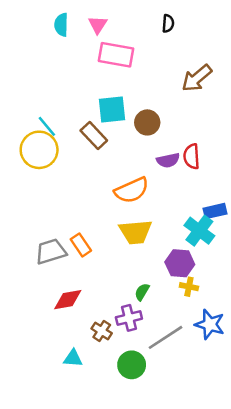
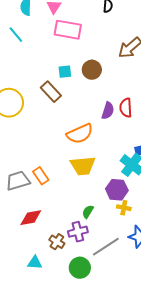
cyan square: (112, 109) -> (65, 72), size x0.6
brown circle: (147, 122) -> (92, 70), moved
cyan line: (47, 126) -> (16, 35), moved
purple semicircle: (168, 160) -> (108, 111), turned -60

